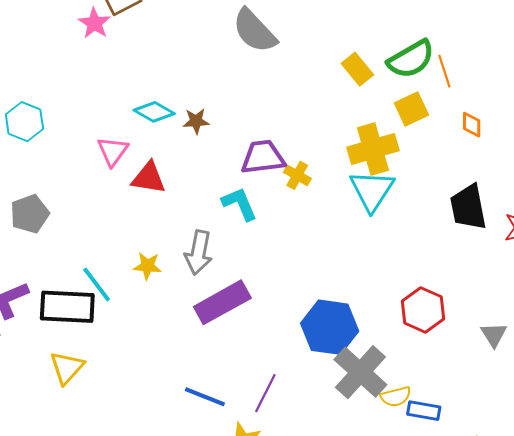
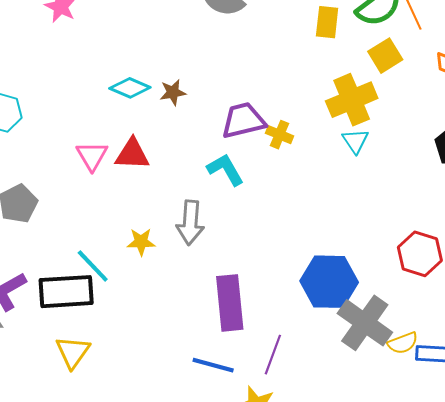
yellow rectangle: (357, 69) -> (327, 22), turned 52
pink triangle: (113, 151) -> (92, 156), moved
cyan triangle: (372, 190) -> (355, 141), size x0.6
purple rectangle: (222, 302) -> (230, 303), moved, turned -60

